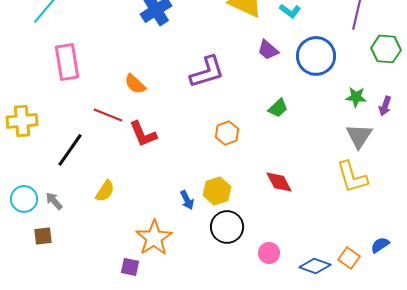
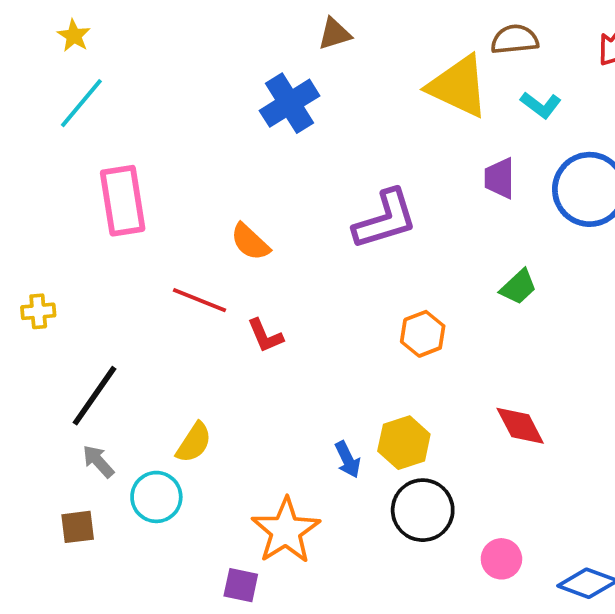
purple trapezoid: (268, 50) -> (500, 178), turned 50
yellow cross: (22, 121) -> (38, 311), size x0.6
red L-shape: (143, 134) -> (265, 336), size x0.7
black line: (70, 150) -> (94, 396), moved
cyan circle: (24, 199) -> (156, 497), moved

